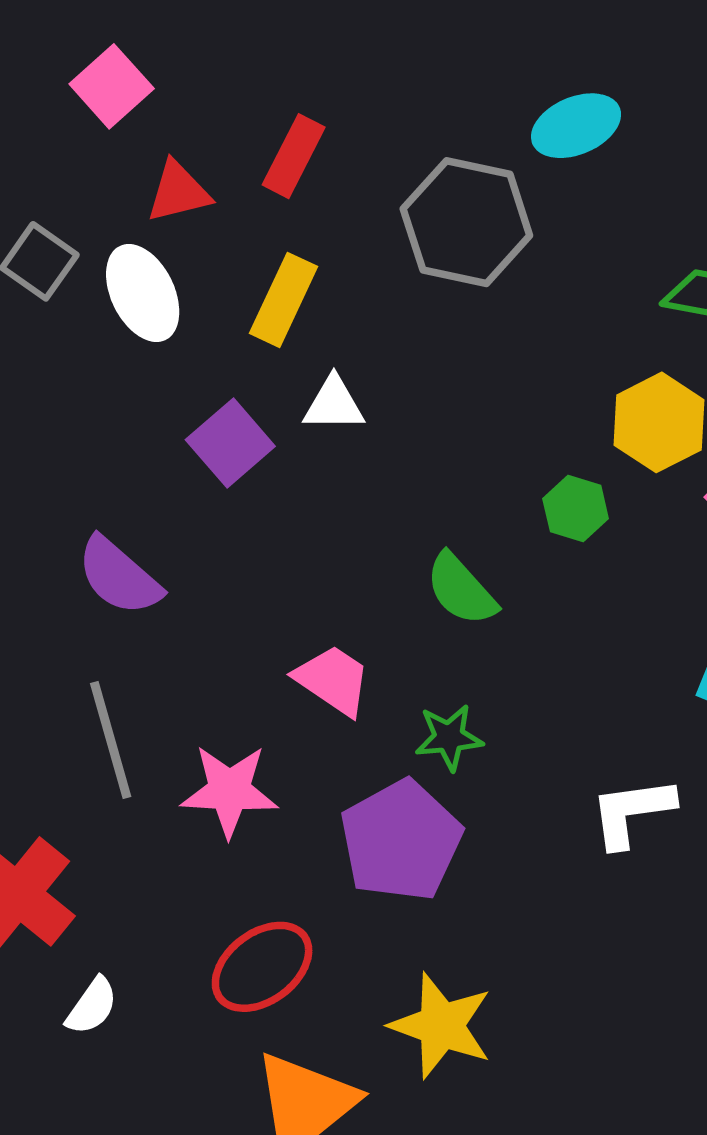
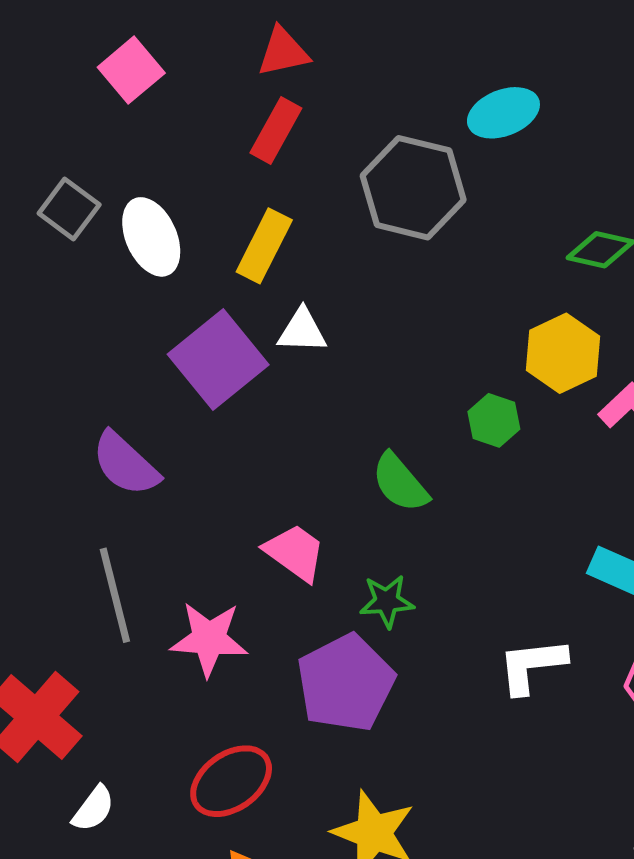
red triangle: (178, 192) -> (283, 52), moved
purple square: (230, 443) -> (218, 360), size x1.4

